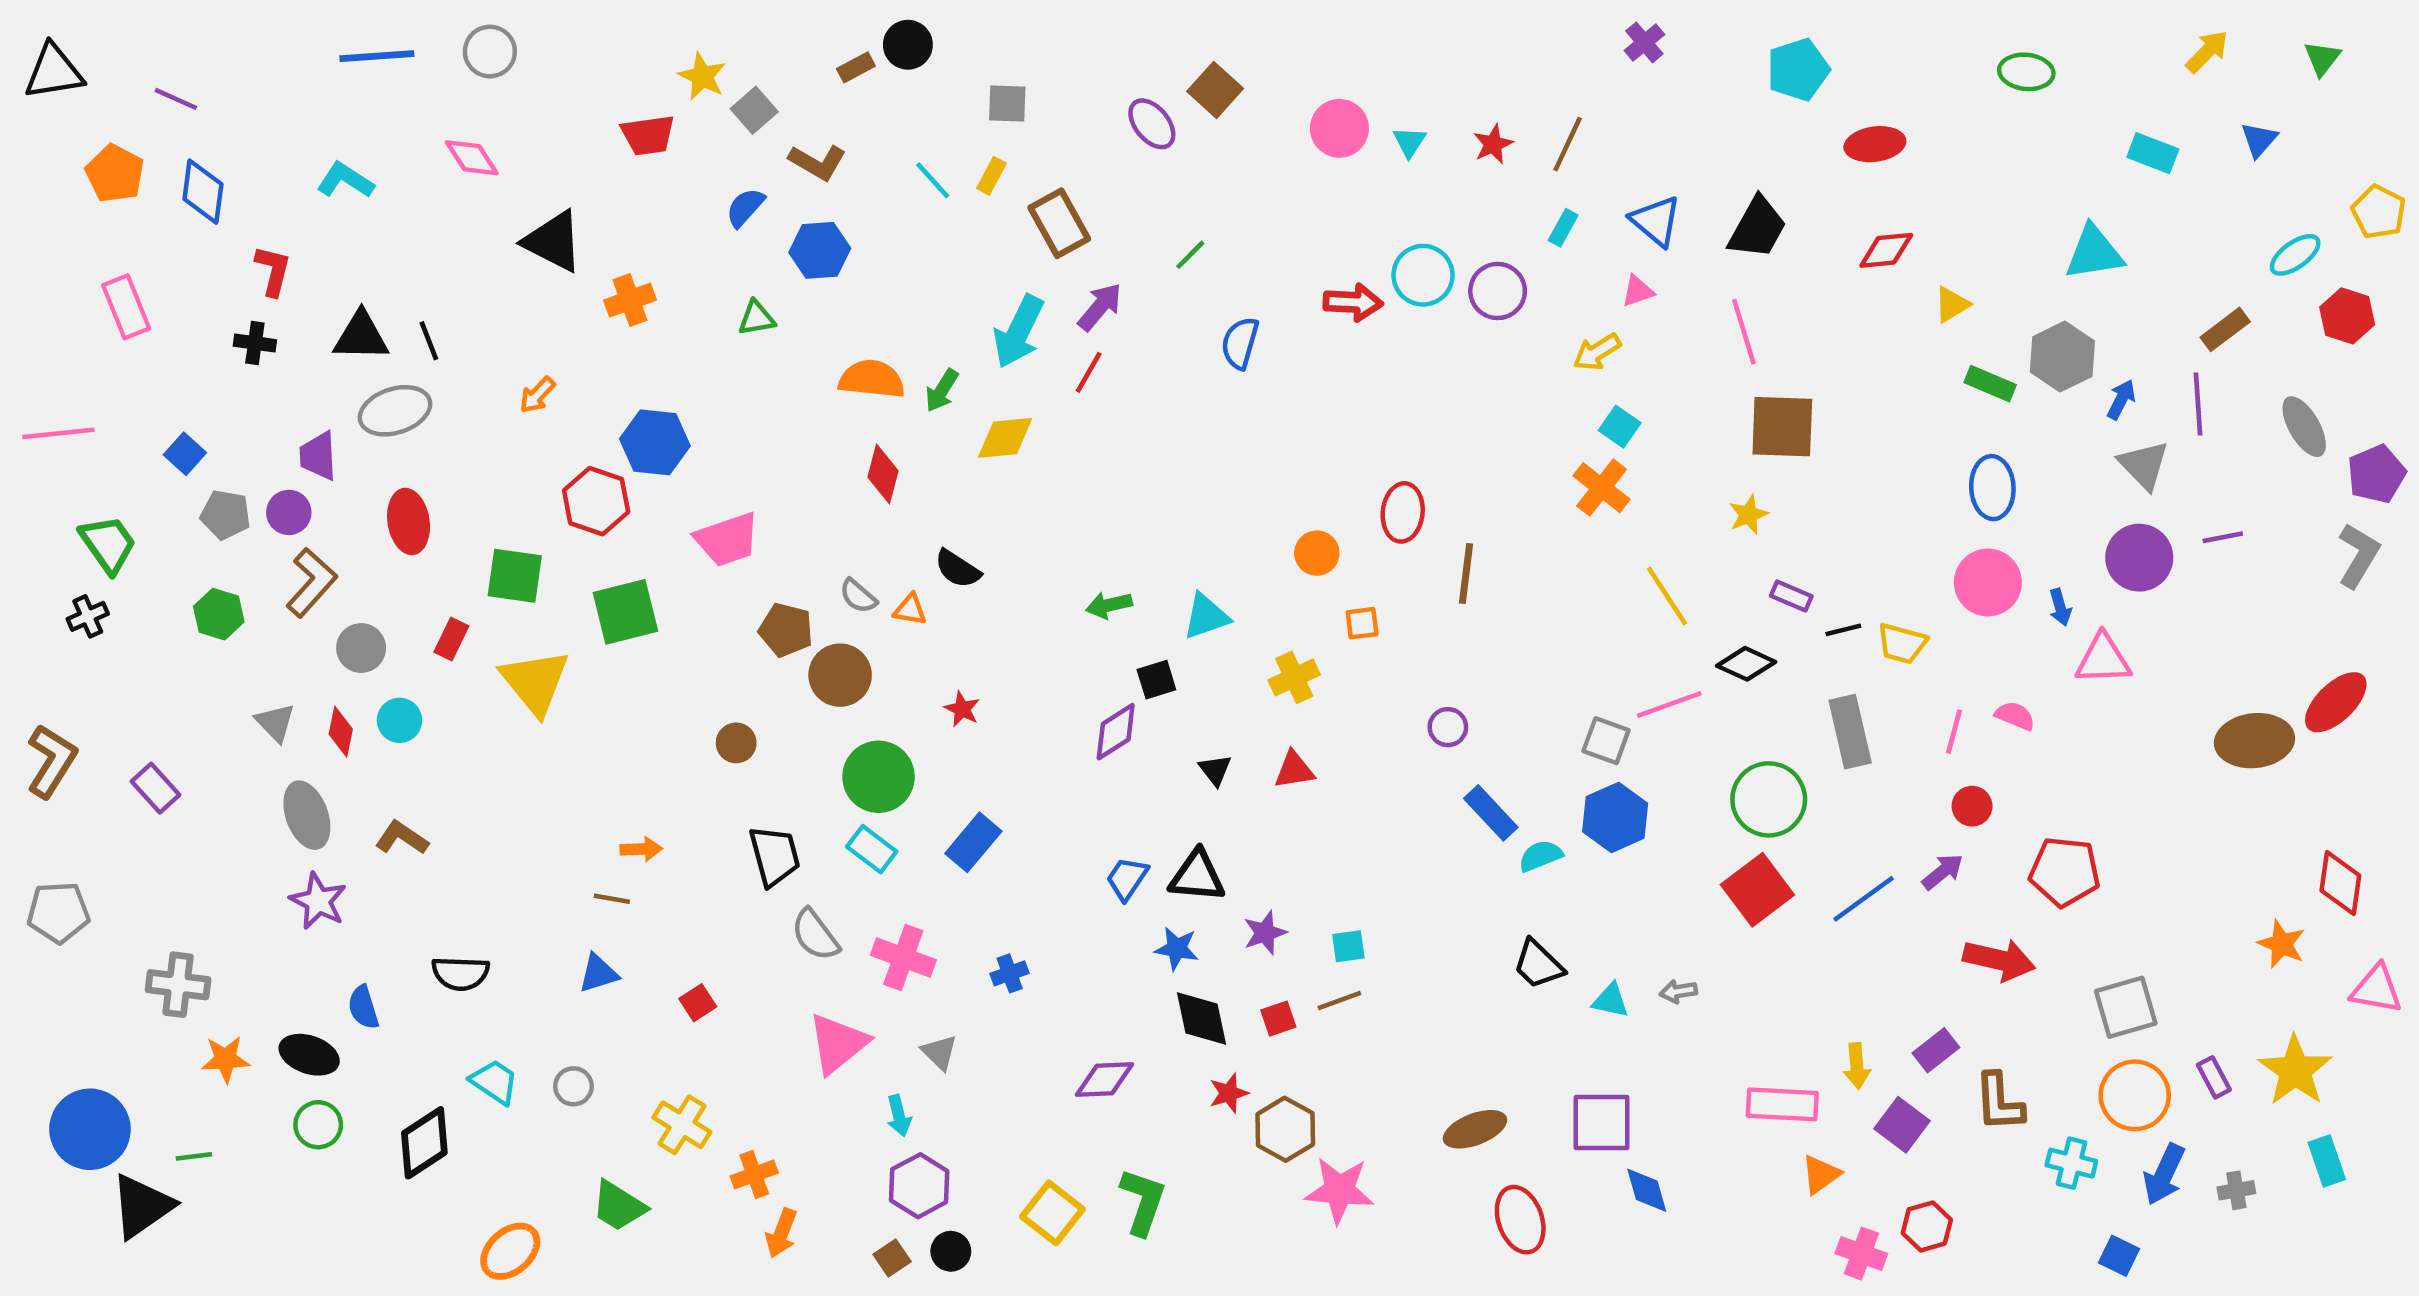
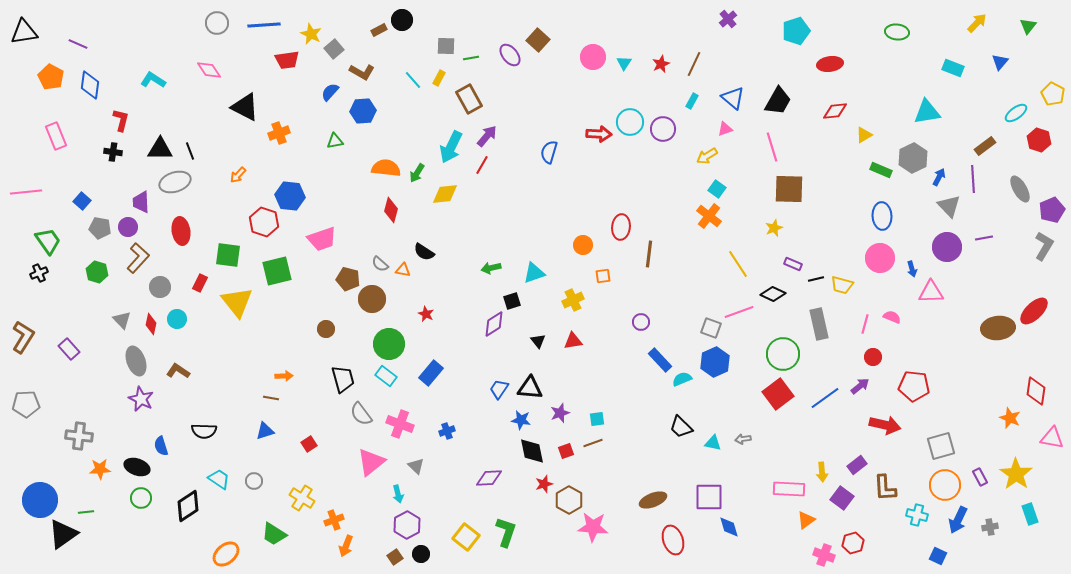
blue line: (377, 56) -> (264, 25), moved
green line: (1190, 255) -> (471, 58), moved, turned 35

